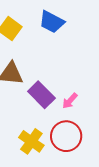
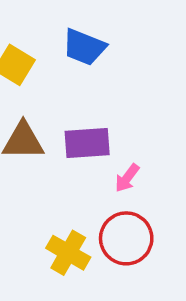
purple rectangle: (41, 95) -> (87, 143), moved, turned -44

